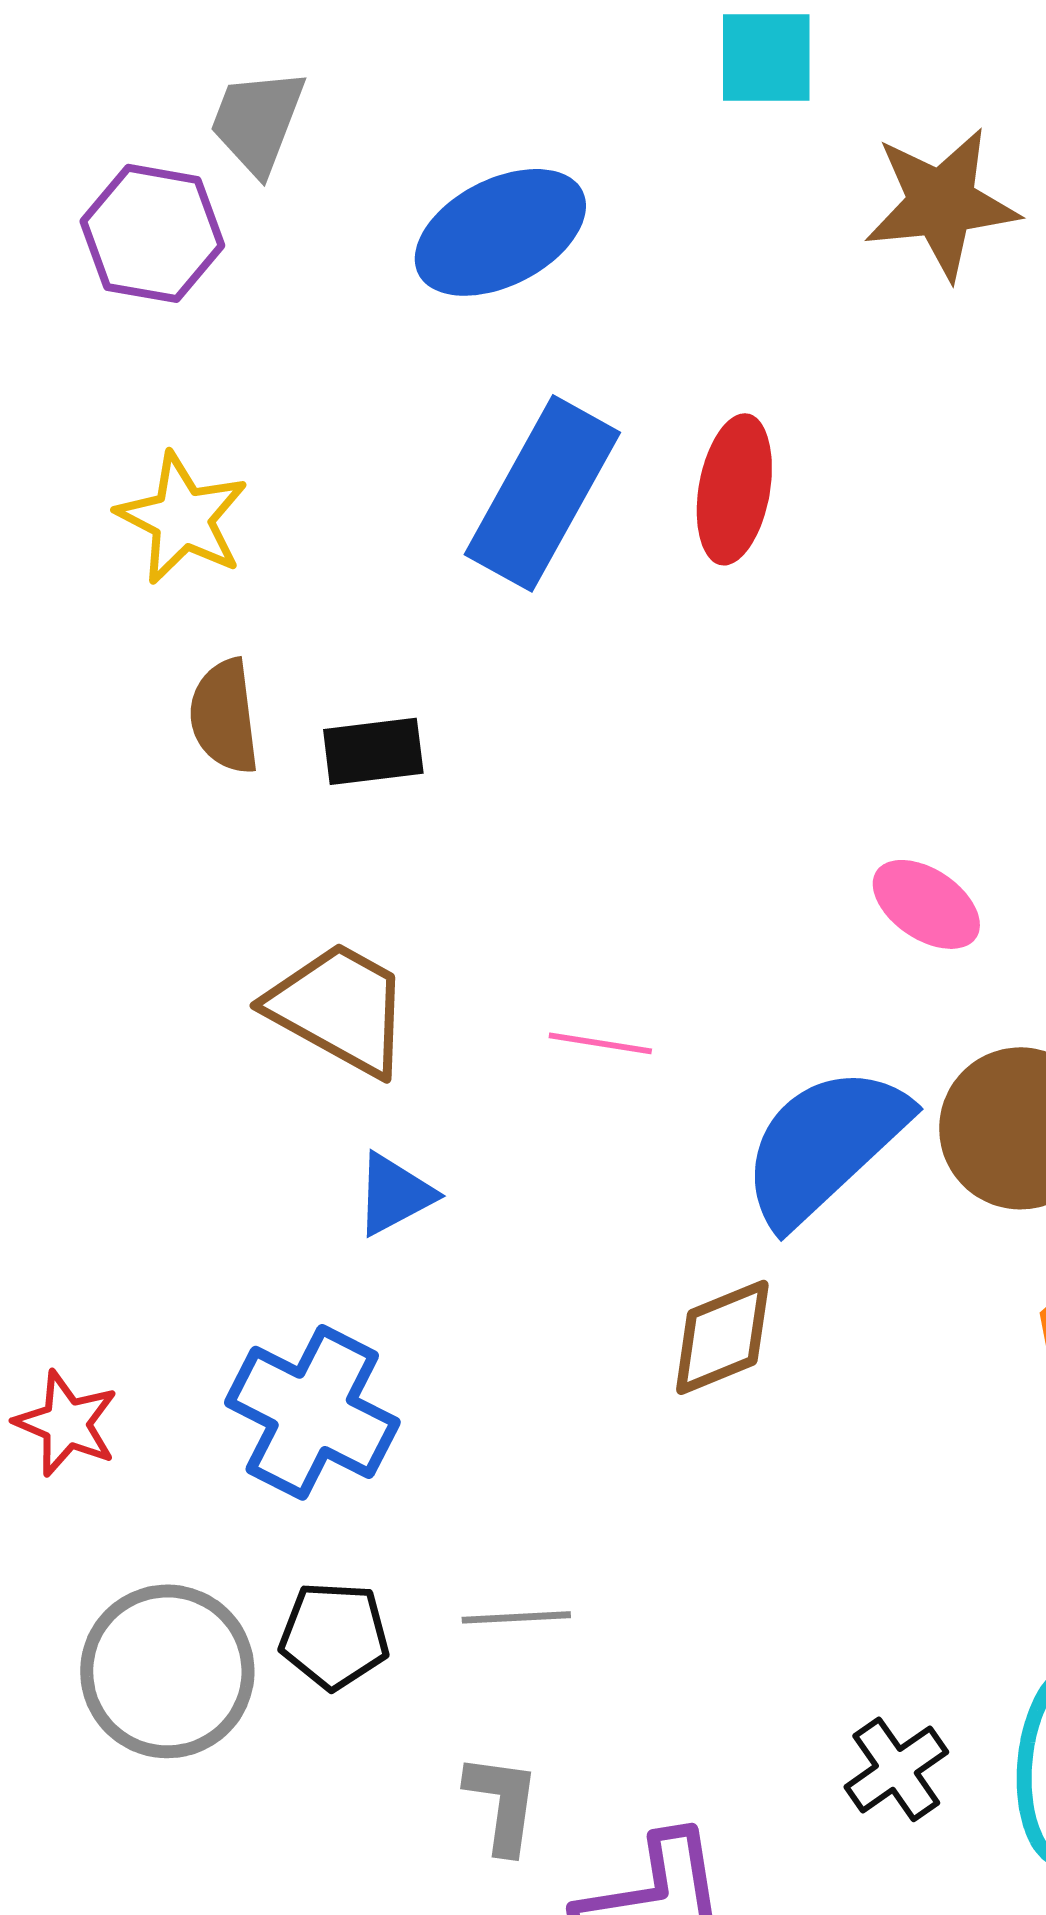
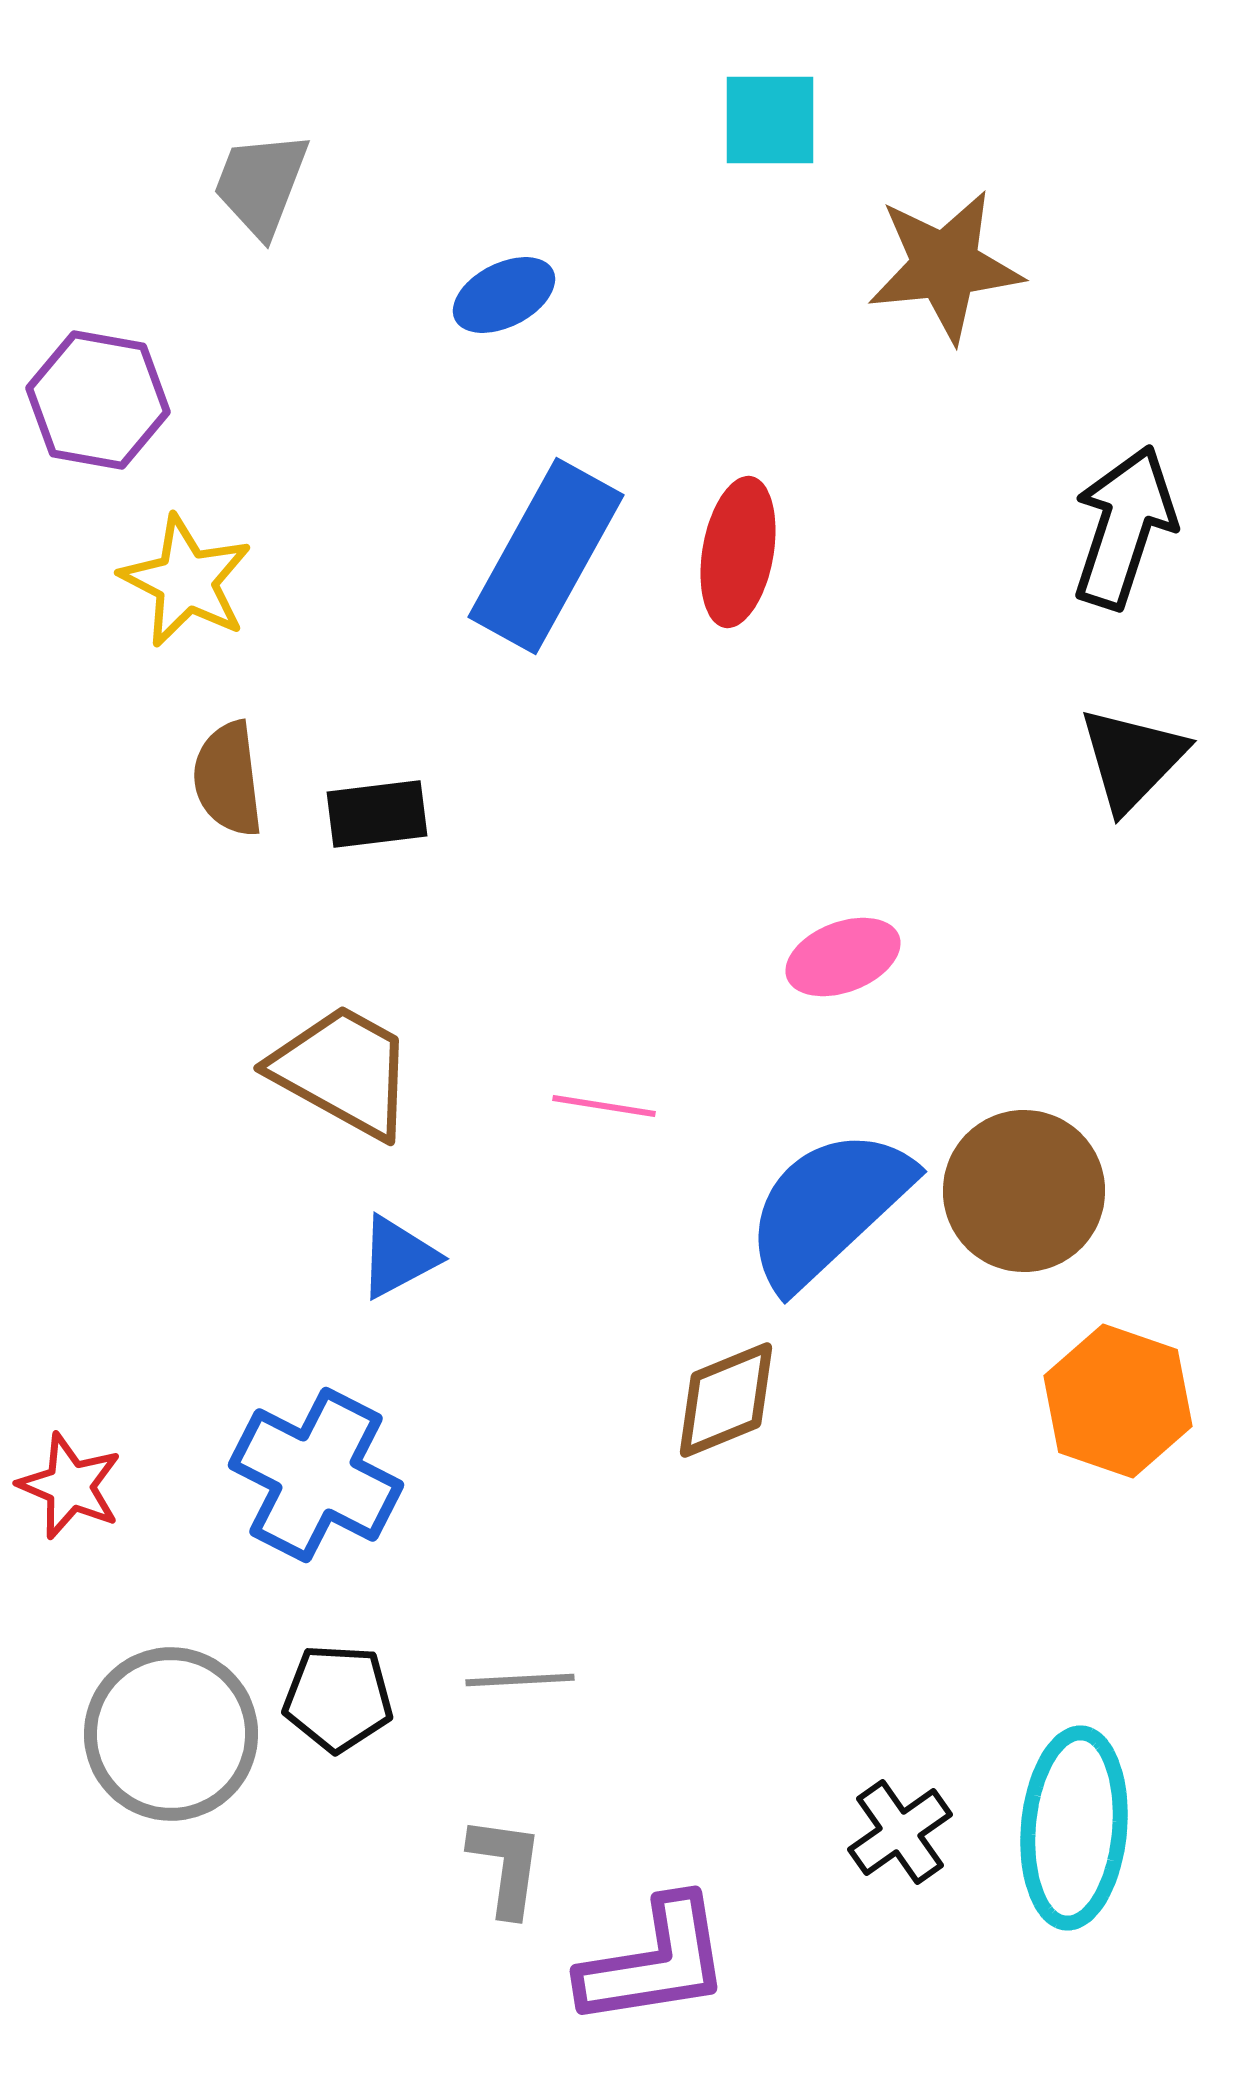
blue ellipse: (500, 232) -> (504, 295), size x0.6
purple hexagon: (152, 233) -> (98, 400), moved
pink ellipse: (926, 904) -> (843, 957), moved, turned -55

